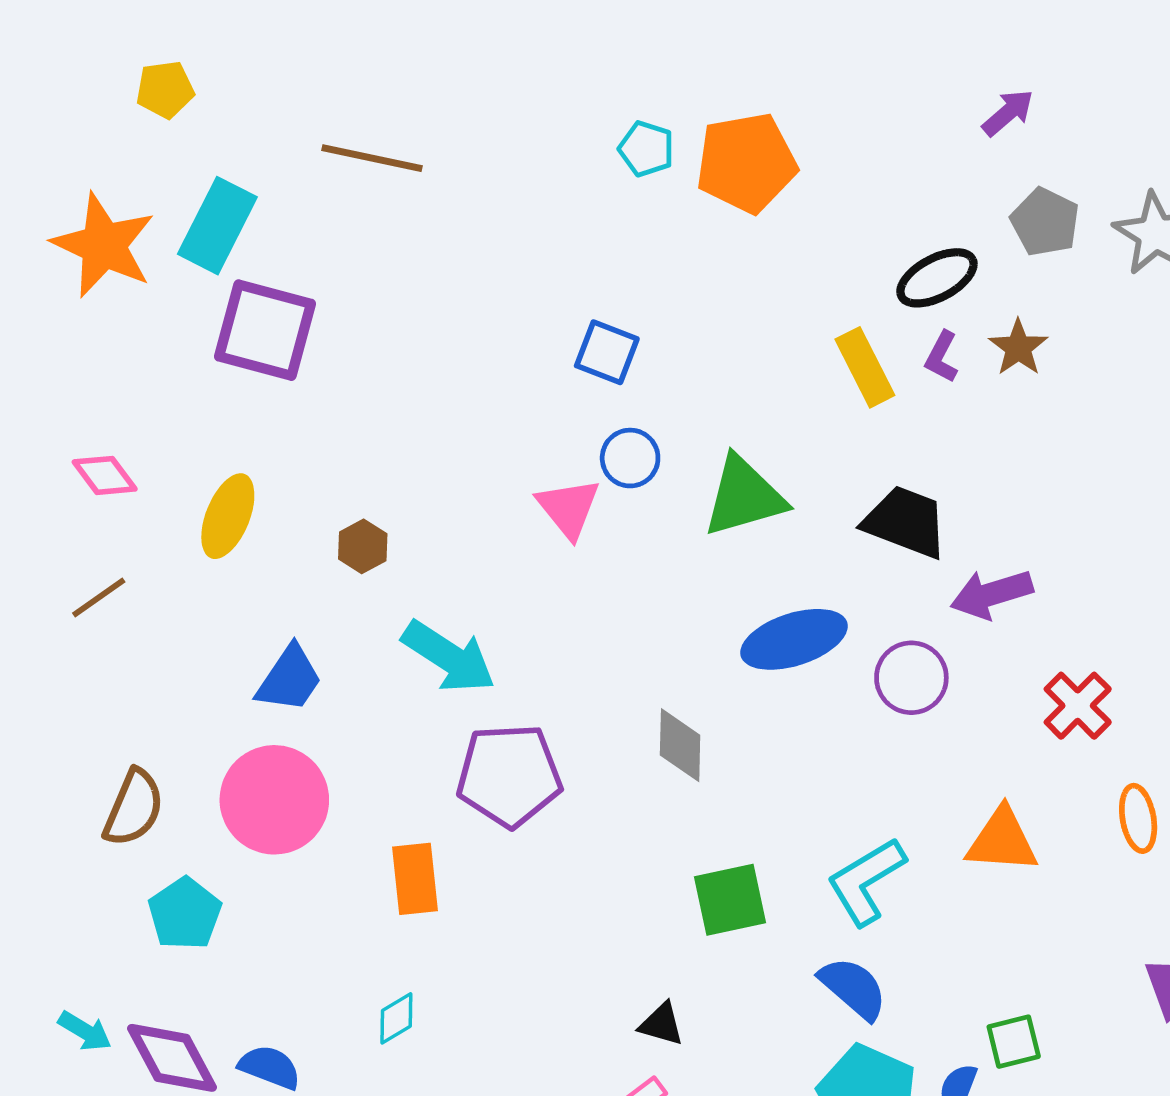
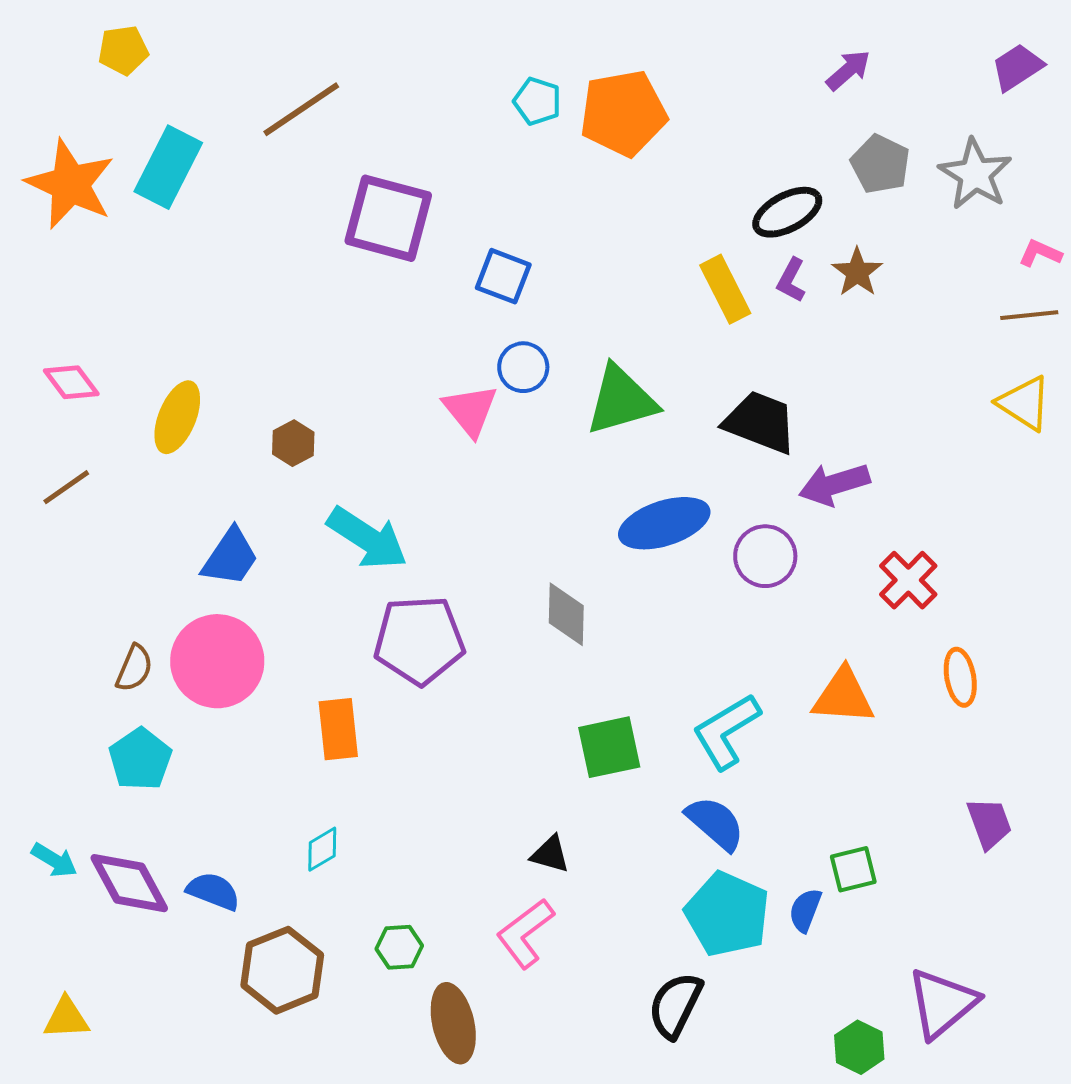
brown line: (372, 158) -> (301, 109), turned -46
purple square: (265, 330) -> (388, 218), moved
brown semicircle: (134, 808) -> (134, 668), moved, size x0.7

